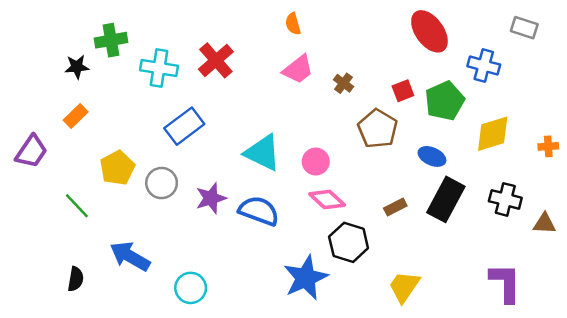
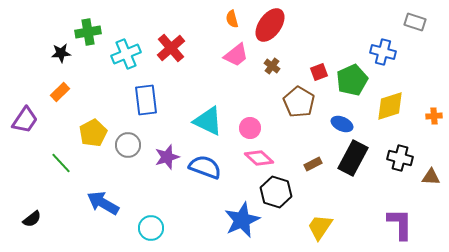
red ellipse: (429, 31) -> (270, 25), moved, turned 72
cyan cross: (159, 68) -> (126, 54), turned -32
blue rectangle: (184, 126) -> (146, 100), turned -60
black semicircle: (76, 279) -> (32, 219), moved, turned 42

